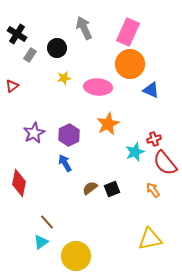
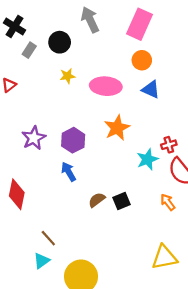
orange circle: (130, 64) -> (142, 60), size x0.6
blue triangle: (151, 90) -> (151, 90), moved

